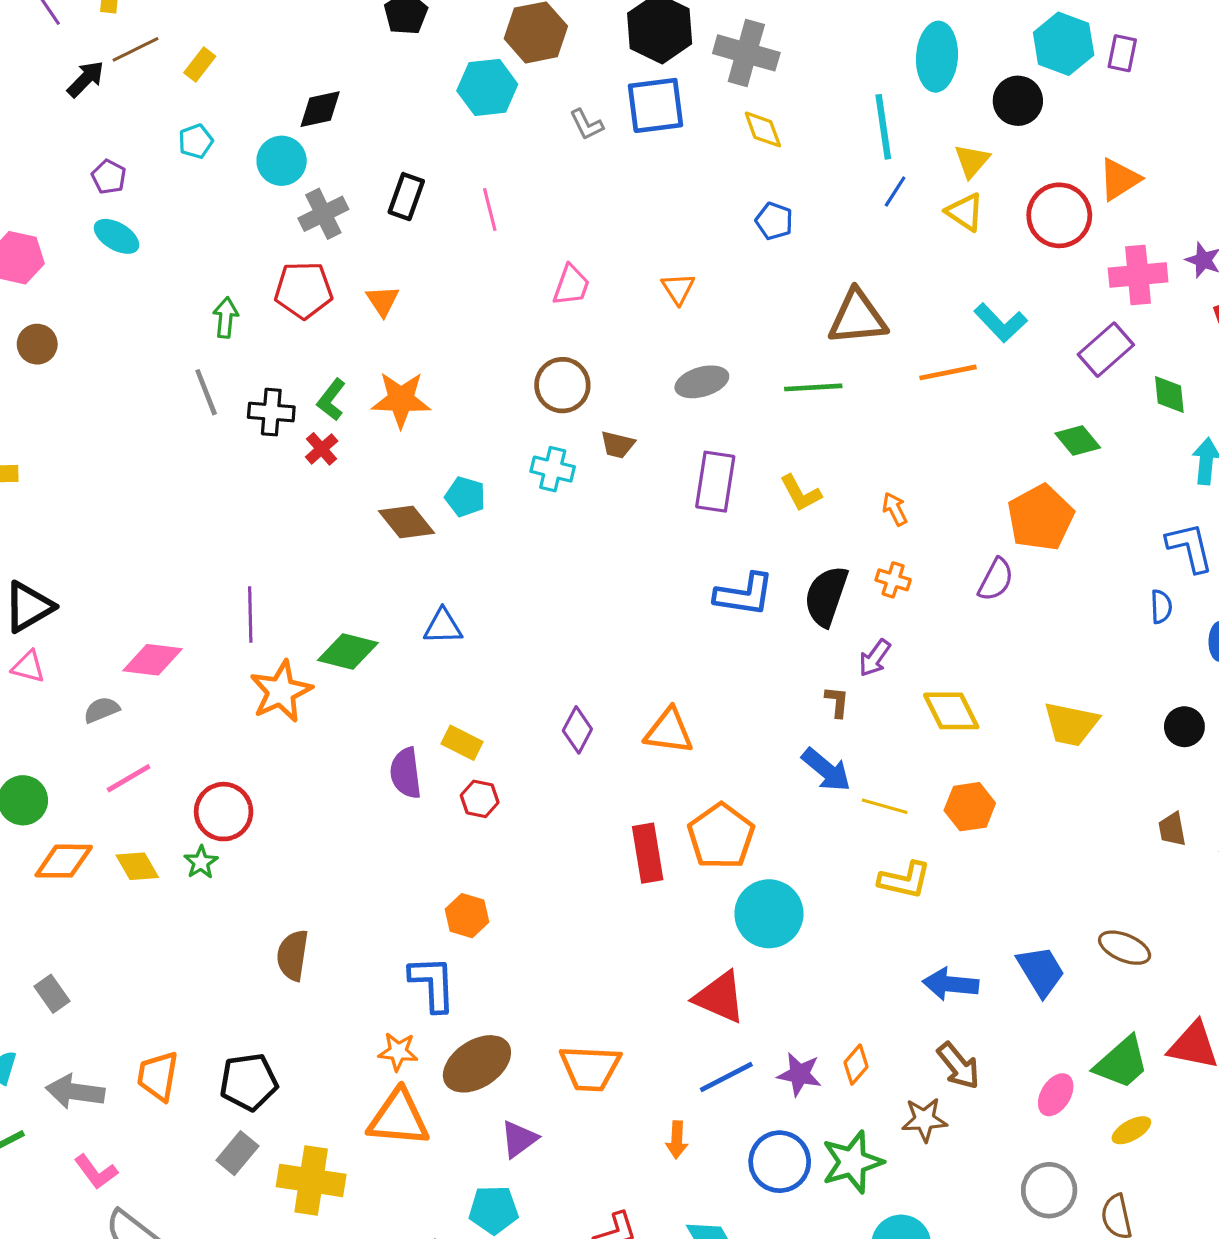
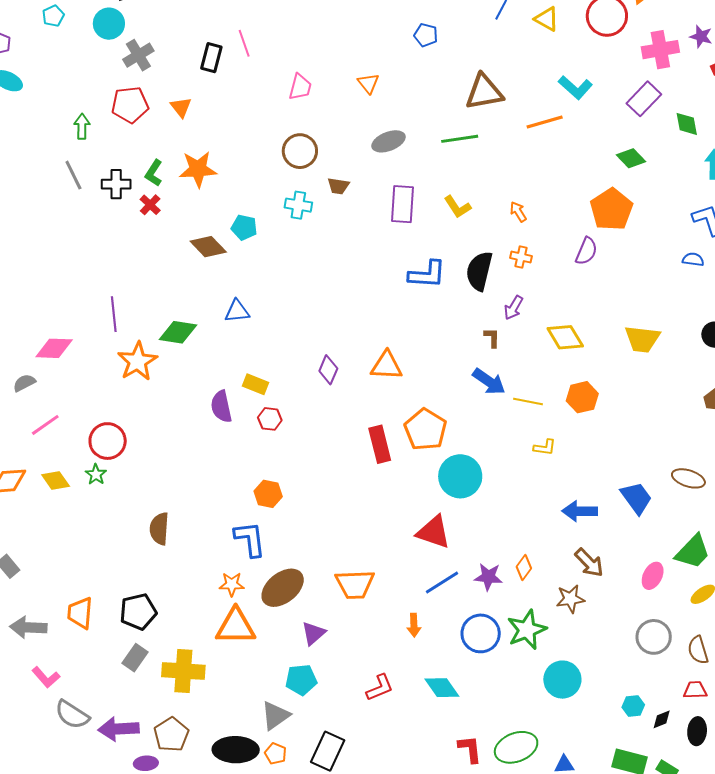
black rectangle: (406, 197) -> (211, 58), moved
blue semicircle: (1161, 607) -> (693, 259), turned -75
yellow L-shape: (905, 880) -> (545, 447), size x0.7

